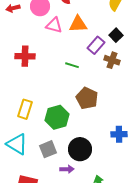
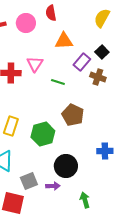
pink triangle: (54, 25) -> (35, 64), moved, turned 48
gray square: (48, 149) -> (29, 181), moved

